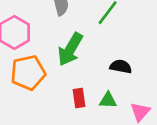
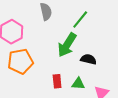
green arrow: (70, 49) -> (67, 45), moved

